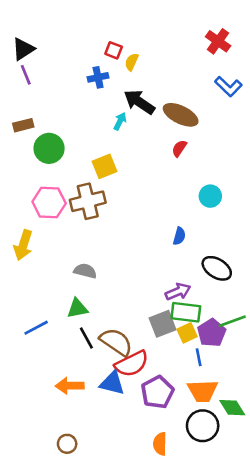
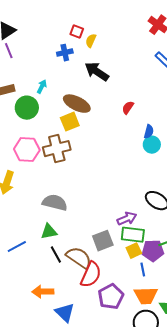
brown ellipse: (181, 115) -> (77, 104), moved
cyan arrow: (120, 121) -> (42, 87), moved
blue semicircle: (179, 236) -> (149, 132), moved
gray semicircle: (85, 271) -> (55, 203), size x1.4
gray square: (163, 324) -> (103, 241), moved
purple pentagon: (212, 333) -> (153, 251), turned 30
red semicircle: (132, 364) -> (91, 275), turned -40
blue triangle: (112, 383) -> (65, 313), moved, turned 30

